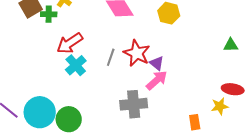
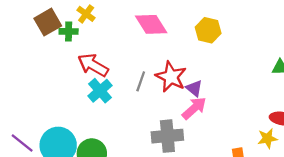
red arrow: (70, 43) -> (93, 65), turned 64

